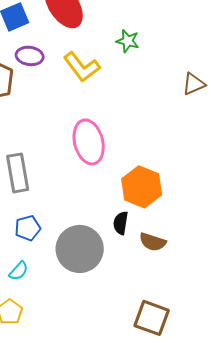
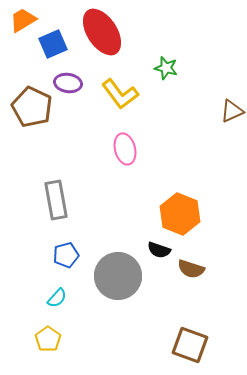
pink ellipse: (89, 142) -> (125, 149), moved, size x0.7
black semicircle: (121, 223) -> (159, 250), turned -80

